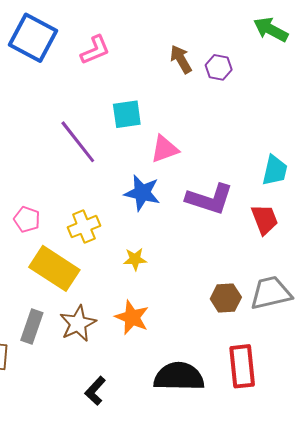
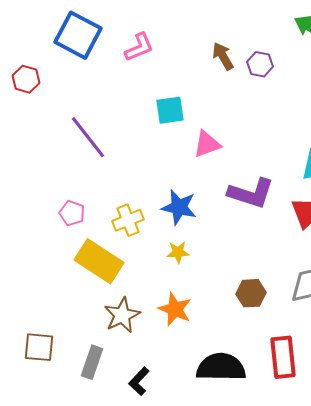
purple line: (78, 142) -> (88, 137), moved
blue star: (142, 193) -> (179, 207), moved
brown hexagon: (226, 298) -> (251, 293), moved
gray rectangle: (32, 327) -> (92, 362), moved

